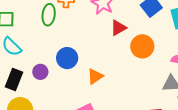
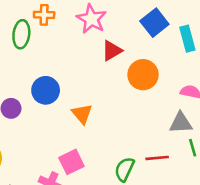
orange triangle: (95, 76) -> (82, 114), turned -36

